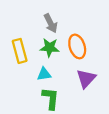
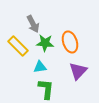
gray arrow: (51, 23) -> (33, 24), moved
yellow rectangle: (20, 51) -> (18, 46), turned -30

